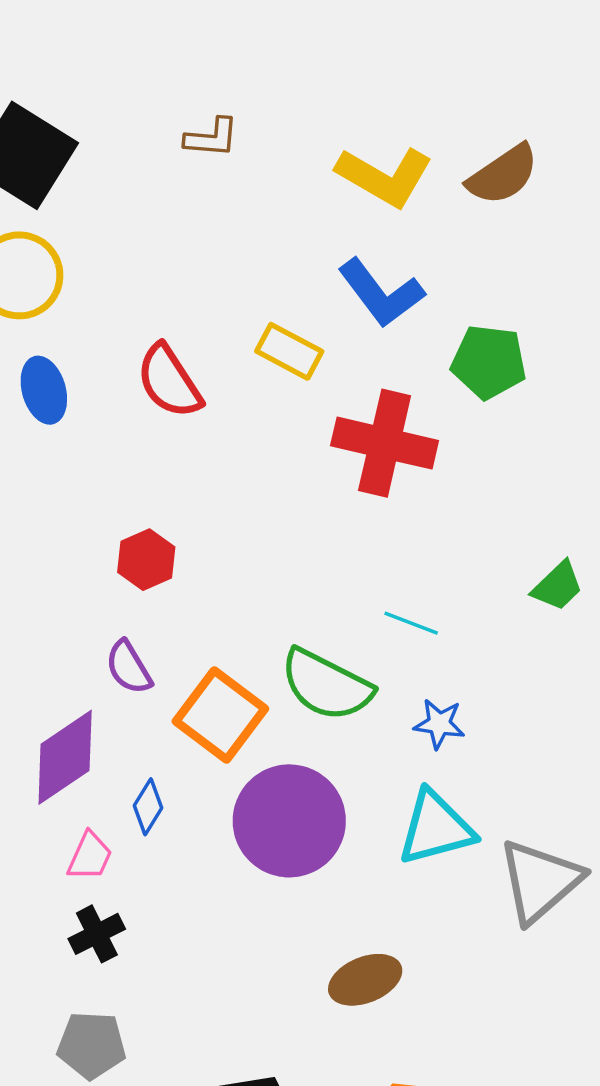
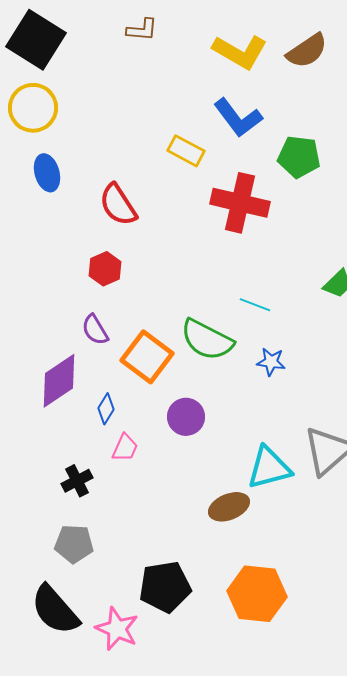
red semicircle: (169, 381) -> (118, 205), moved
purple circle: (289, 821) -> (186, 417), size x0.6
cyan triangle: (436, 828) -> (269, 468), moved
pink trapezoid: (90, 856) -> (125, 448), moved

